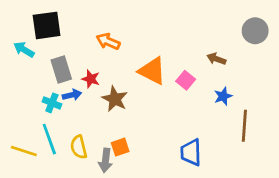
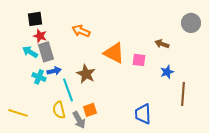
black square: (47, 25) -> (35, 19), size x0.7
cyan arrow: (24, 49) -> (30, 52), moved
red star: (91, 79) -> (40, 36), moved
pink square: (186, 80) -> (139, 60), turned -32
cyan line: (49, 139) -> (68, 90), moved
gray arrow: (105, 160) -> (79, 120), turned -36

